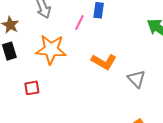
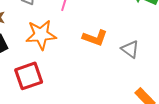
red square: (32, 88) -> (29, 76), size x1.8

